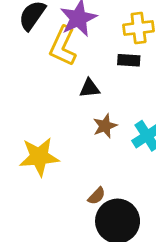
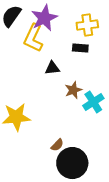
brown star: (105, 126) -> (73, 90), moved

